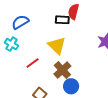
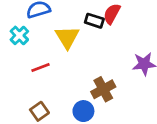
yellow triangle: (57, 45) -> (67, 37), moved
brown cross: (62, 70) -> (103, 89), moved

